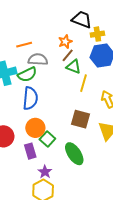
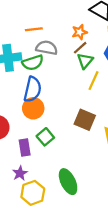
green triangle: (74, 67) -> (85, 61), turned 42
orange circle: (35, 128) -> (33, 108), moved
green ellipse: (74, 154) -> (68, 182), moved
purple star: (45, 172) -> (20, 173), moved

